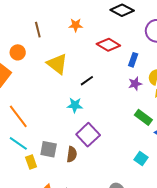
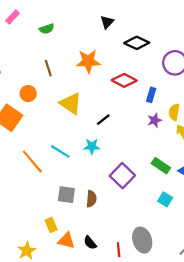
orange star: (76, 25) -> (88, 61), size x1.6
green rectangle: (143, 117) -> (161, 166), moved
purple square: (88, 135) -> (122, 176), moved
cyan line: (18, 143) -> (60, 151), moved
yellow rectangle: (31, 162) -> (51, 225), moved

